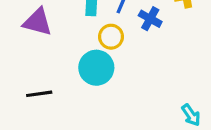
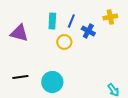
cyan circle: (96, 68) -> (52, 82), moved

